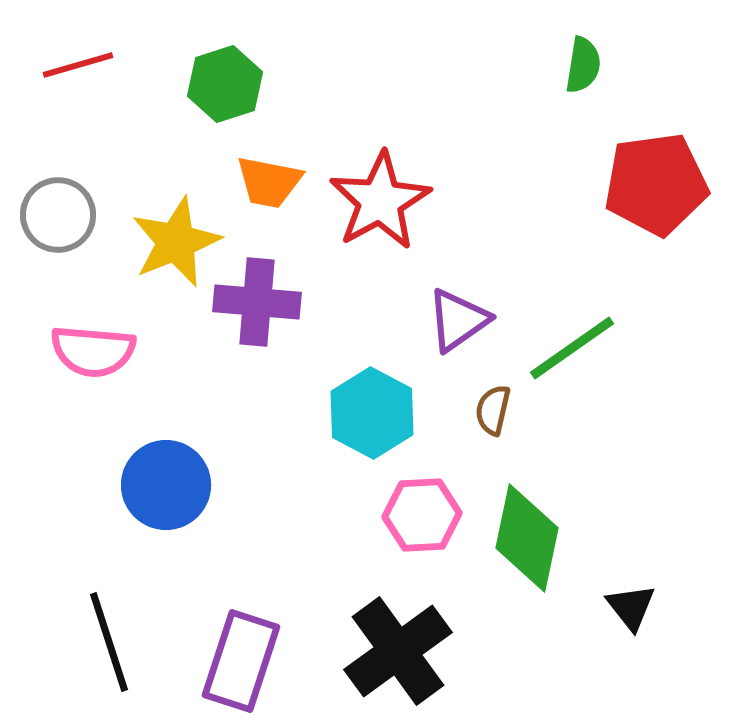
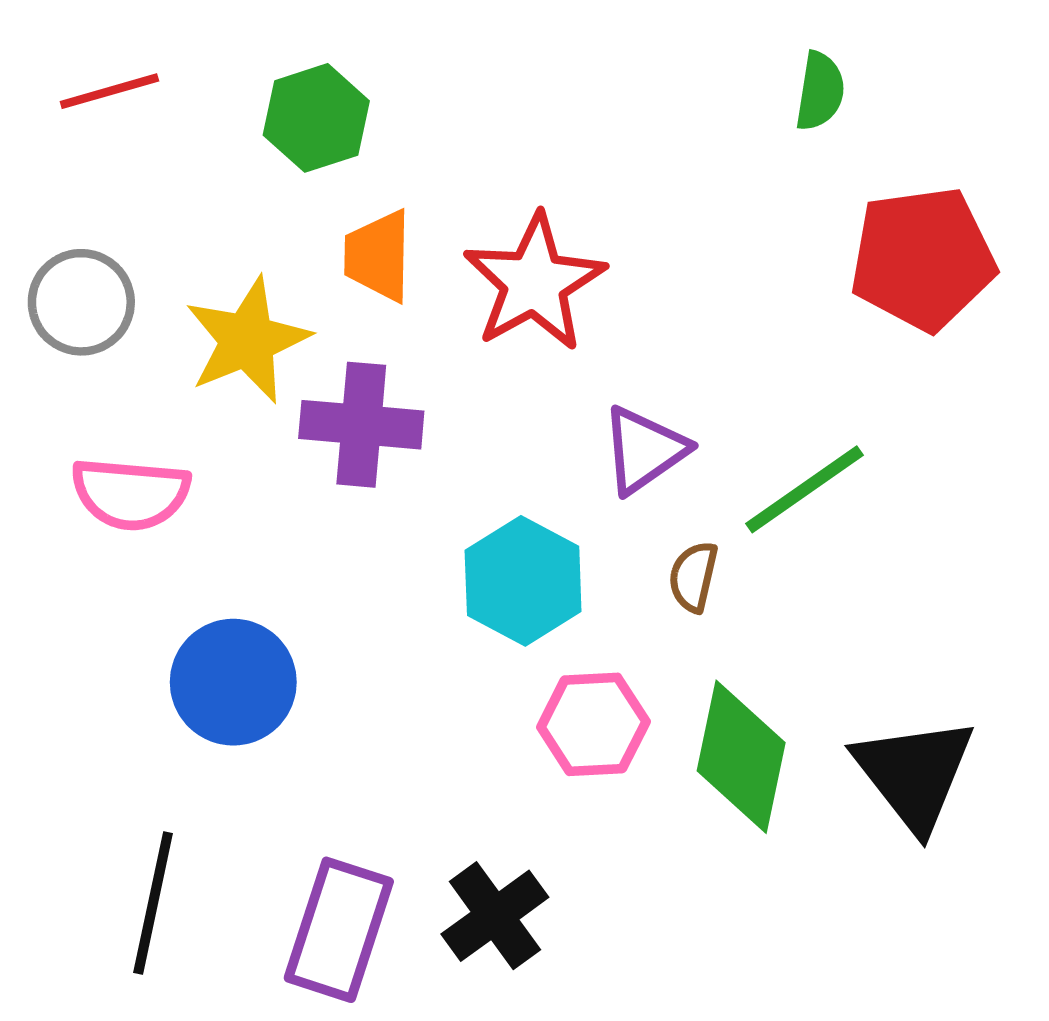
orange trapezoid: (269, 182) -> (378, 256), turned 80
black triangle: (631, 607) -> (914, 774), moved, size x1.8
black line: (109, 642) -> (153, 903), turned 30
black cross: (398, 651) -> (495, 916), moved, size x0.7

